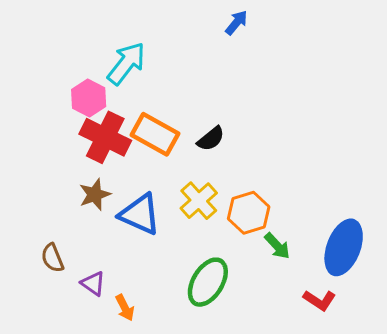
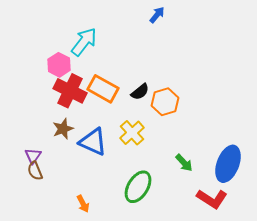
orange hexagon: (249, 213) -> (165, 102), moved
purple triangle: (93, 284) -> (33, 156), moved, turned 30
red L-shape: (319, 300) -> (212, 199), size x1.4

